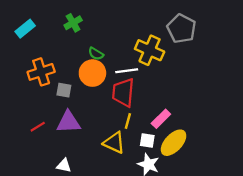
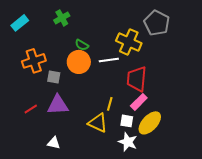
red trapezoid: (123, 92) -> (137, 79), moved

